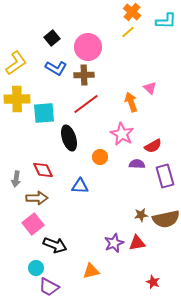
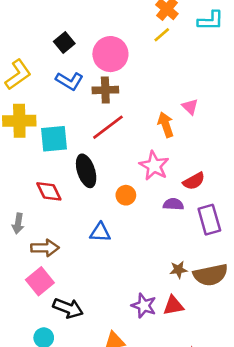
red diamond: (43, 170) -> (49, 191), moved
purple star: (114, 243) -> (144, 306), turned -30

